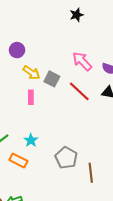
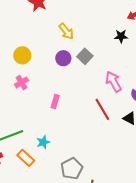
purple circle: (17, 50) -> (63, 58), moved
yellow arrow: (31, 73) -> (66, 31), moved
gray square: (52, 79) -> (85, 56), moved

